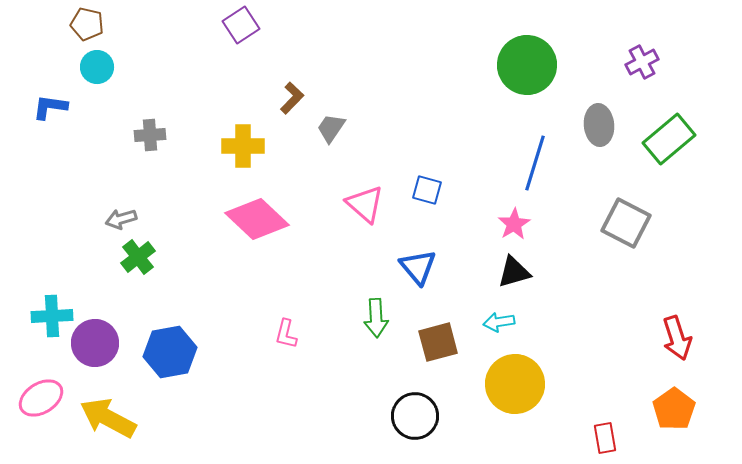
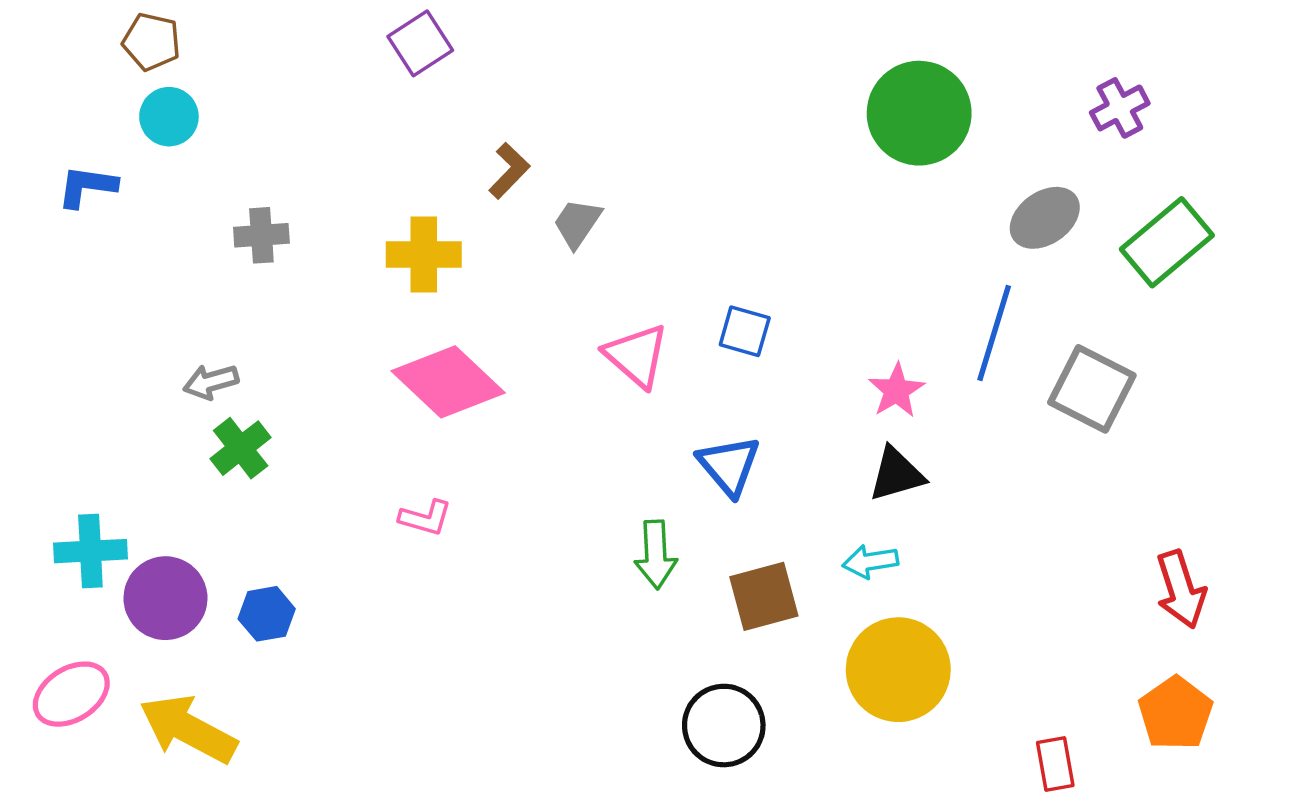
gray ellipse: (599, 125) -> (1045, 218), turned 60
blue line: (535, 163) -> (994, 333), moved
pink L-shape: (286, 334) -> (425, 518), moved, turned -88
blue hexagon: (170, 352) -> (267, 614), moved, size x0.6

